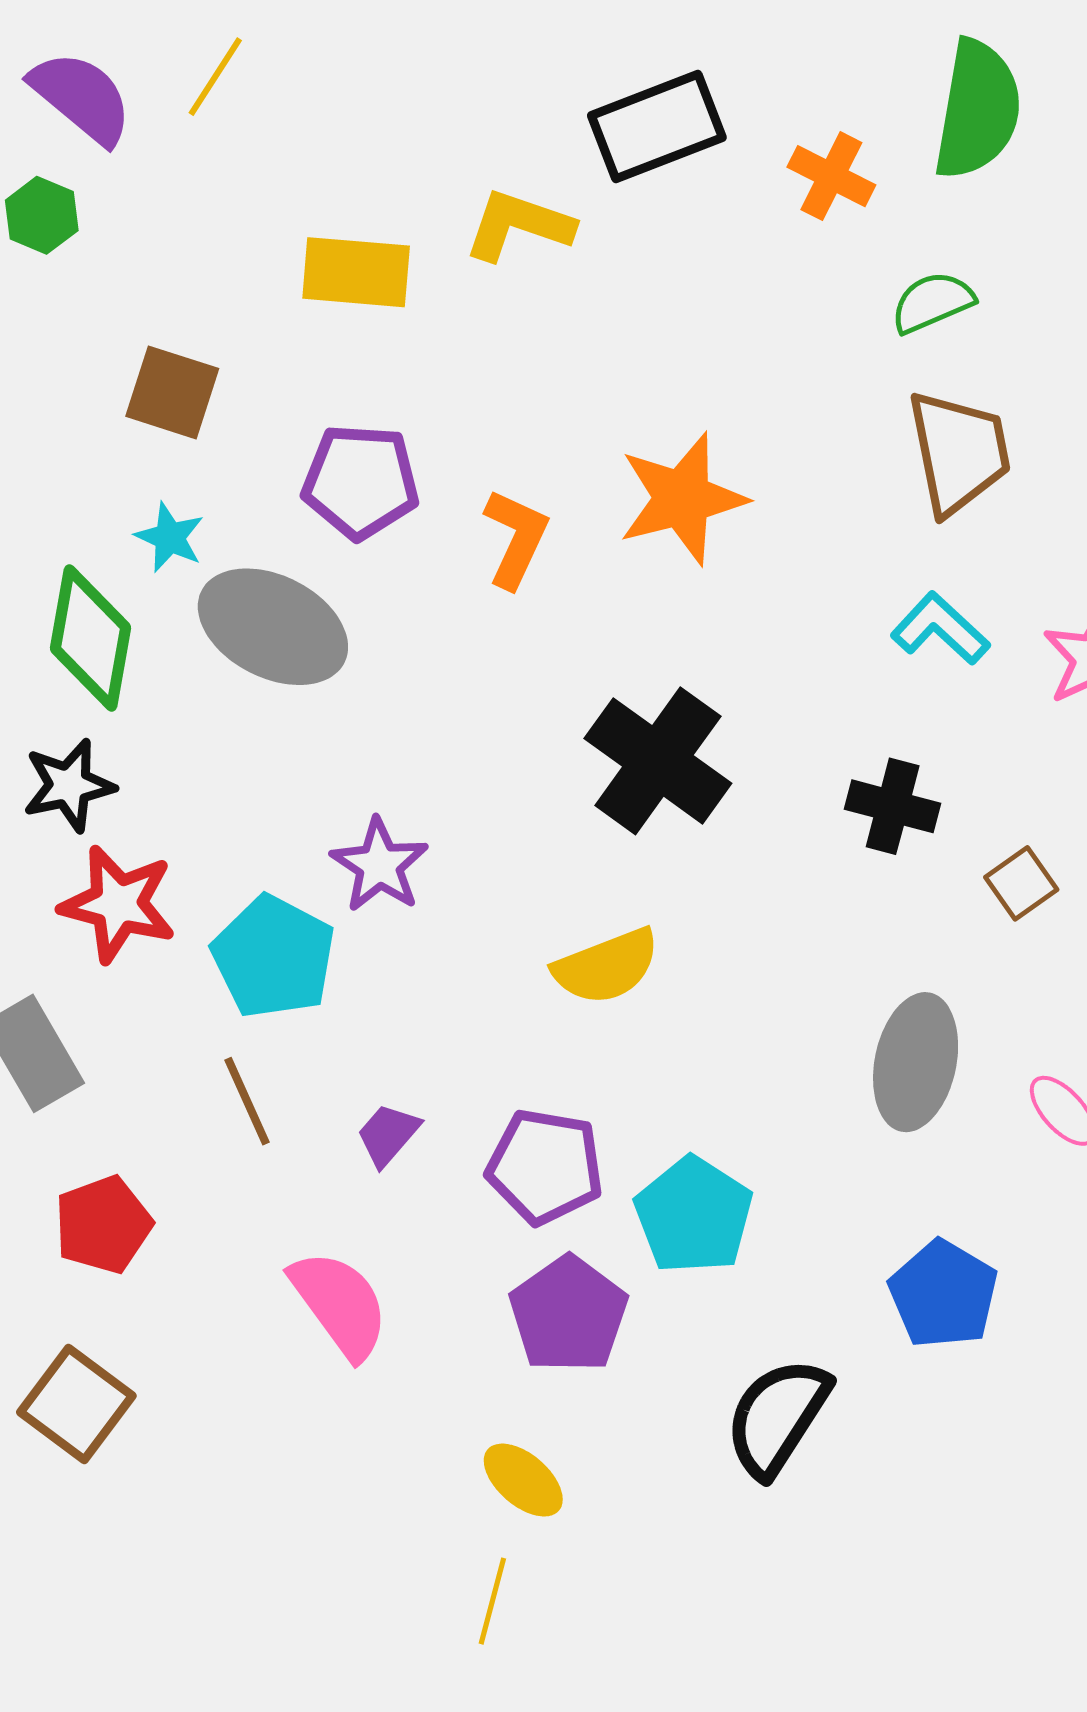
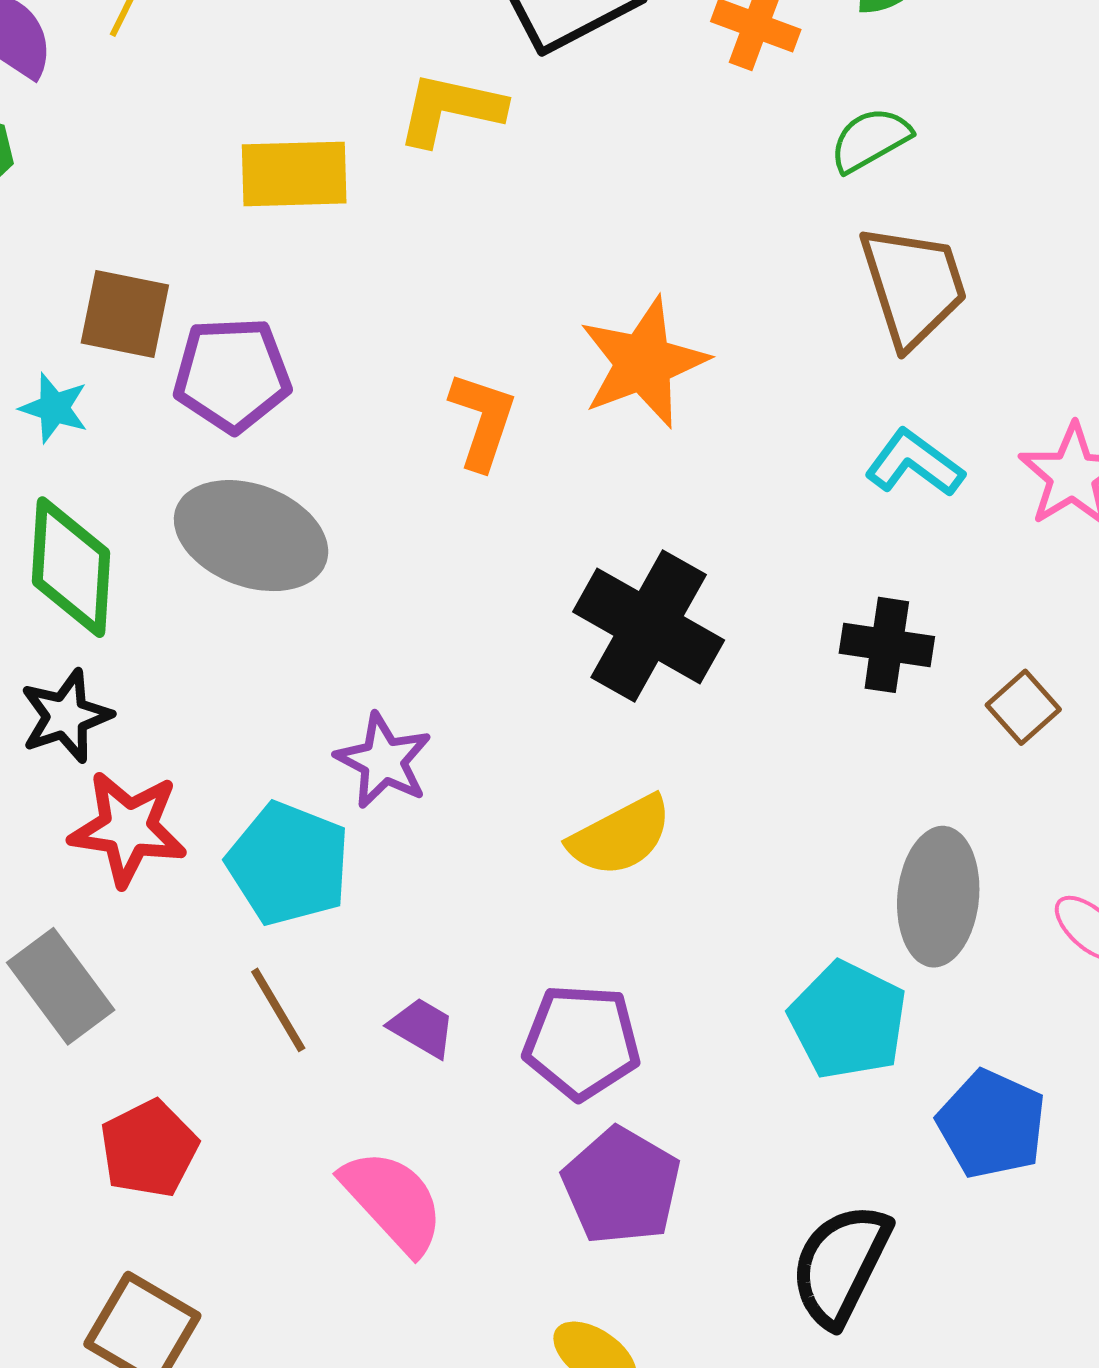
purple pentagon: (361, 481) -> (232, 375), moved
cyan star: (170, 537) -> (54, 408), moved
purple trapezoid: (388, 1135) -> (422, 1027), turned 86
cyan pentagon: (694, 1215) -> (848, 1020), moved

